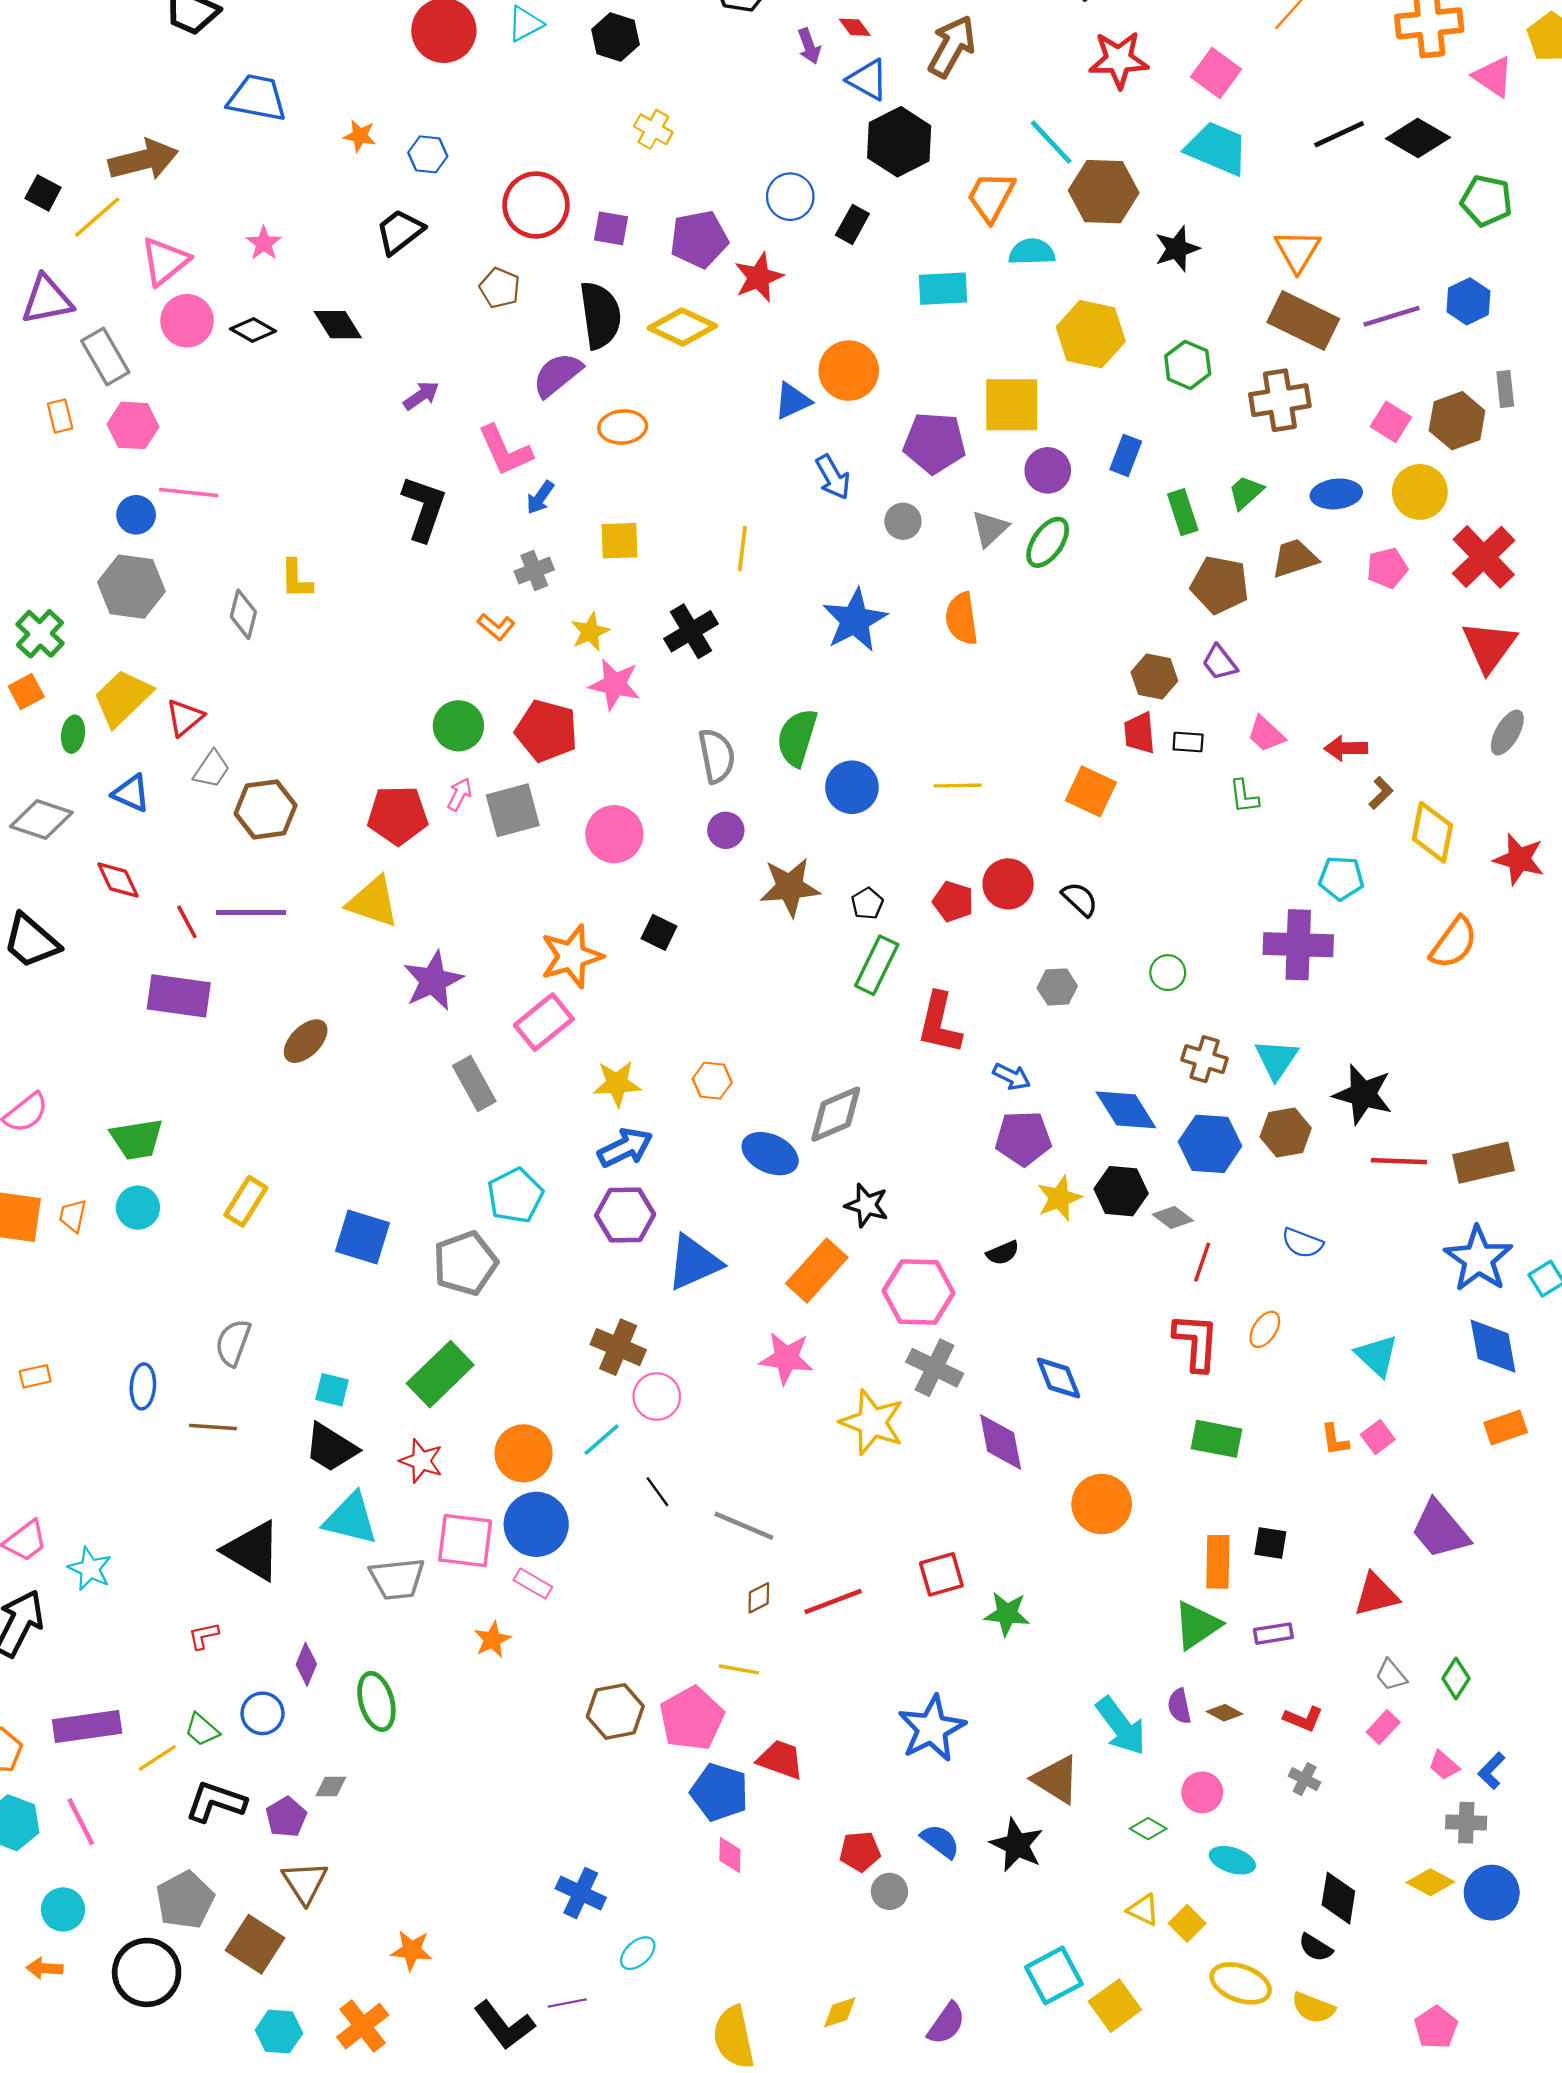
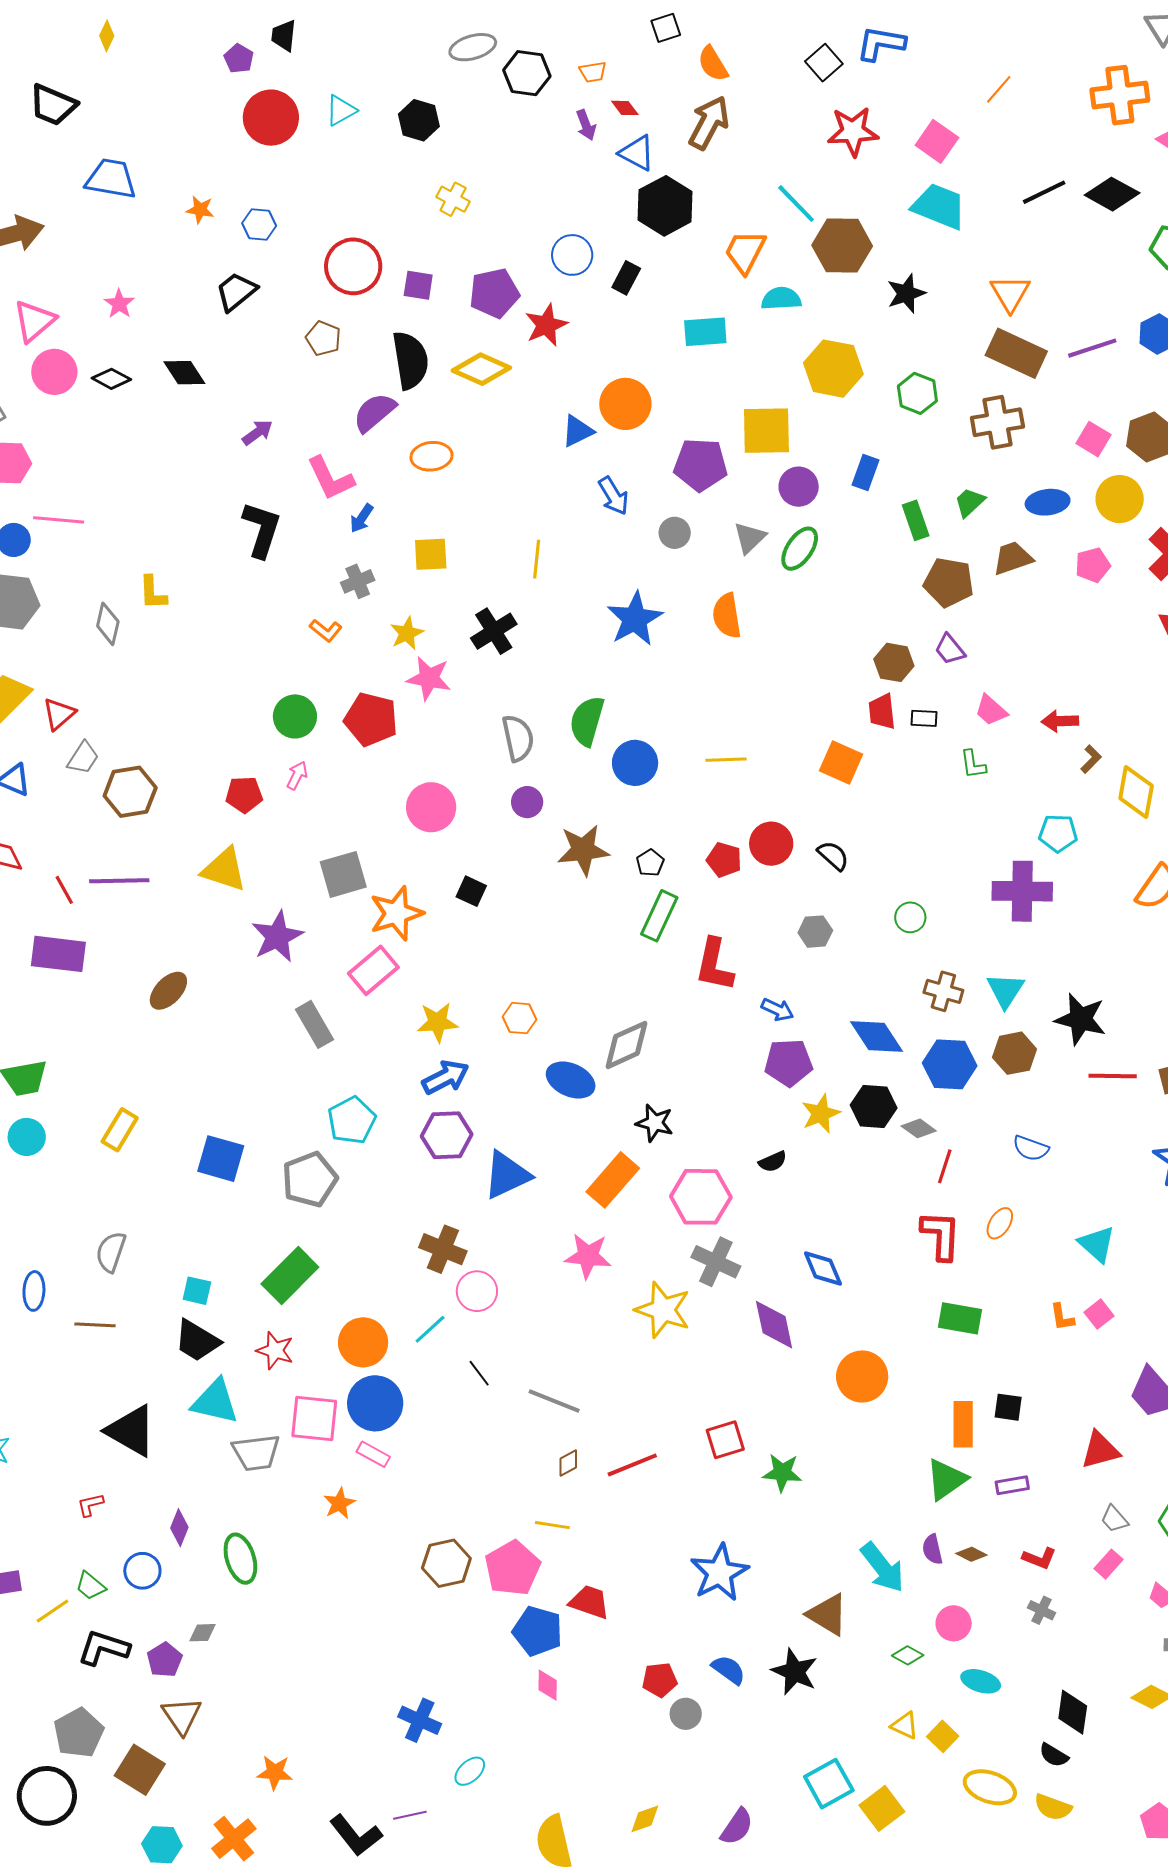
gray square: (513, 810) -> (343, 874), moved
red pentagon: (398, 815) -> (244, 795), size x0.7

